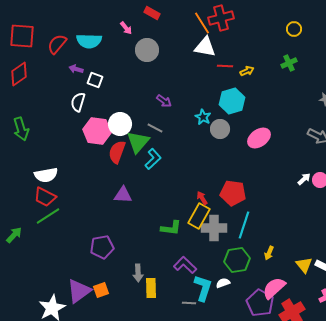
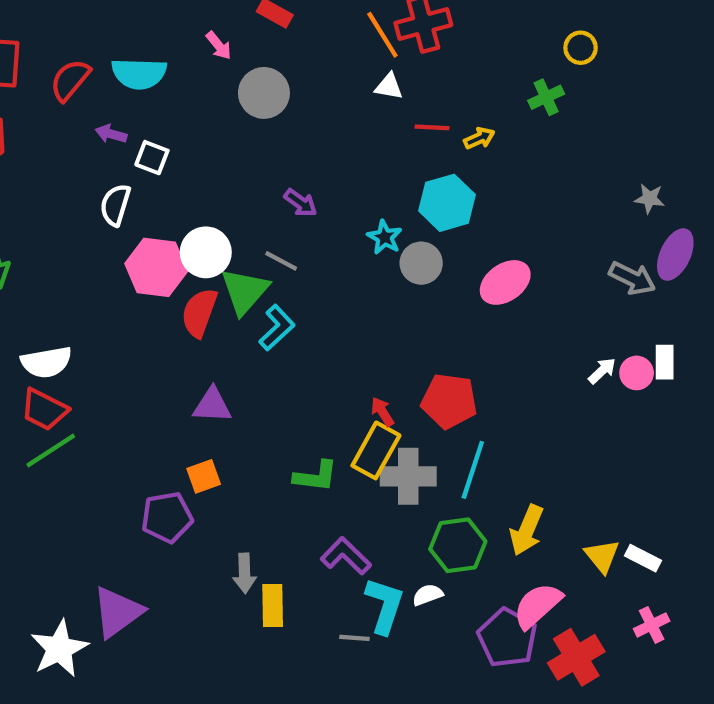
white triangle: (205, 47) -> (389, 86), size x0.6
green cross: (289, 63) -> (546, 97), moved
yellow arrow: (269, 253) -> (527, 530), size x1.6
orange square: (101, 290) -> (204, 476), moved

